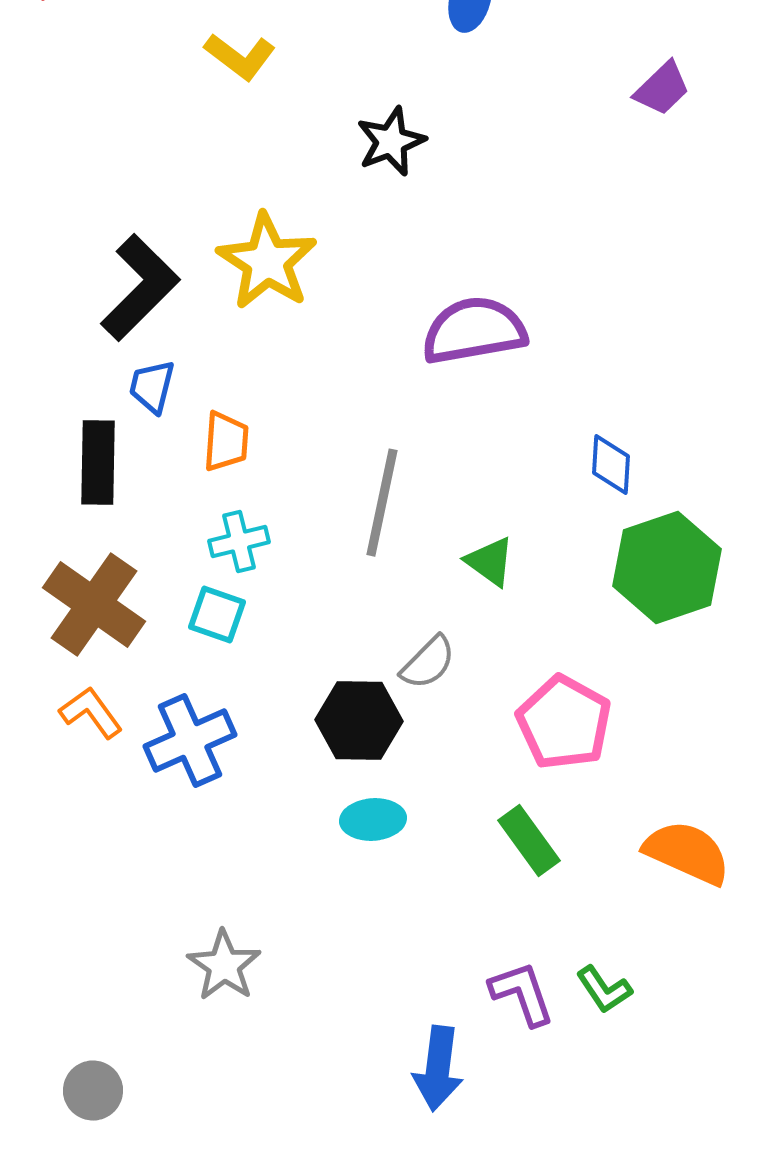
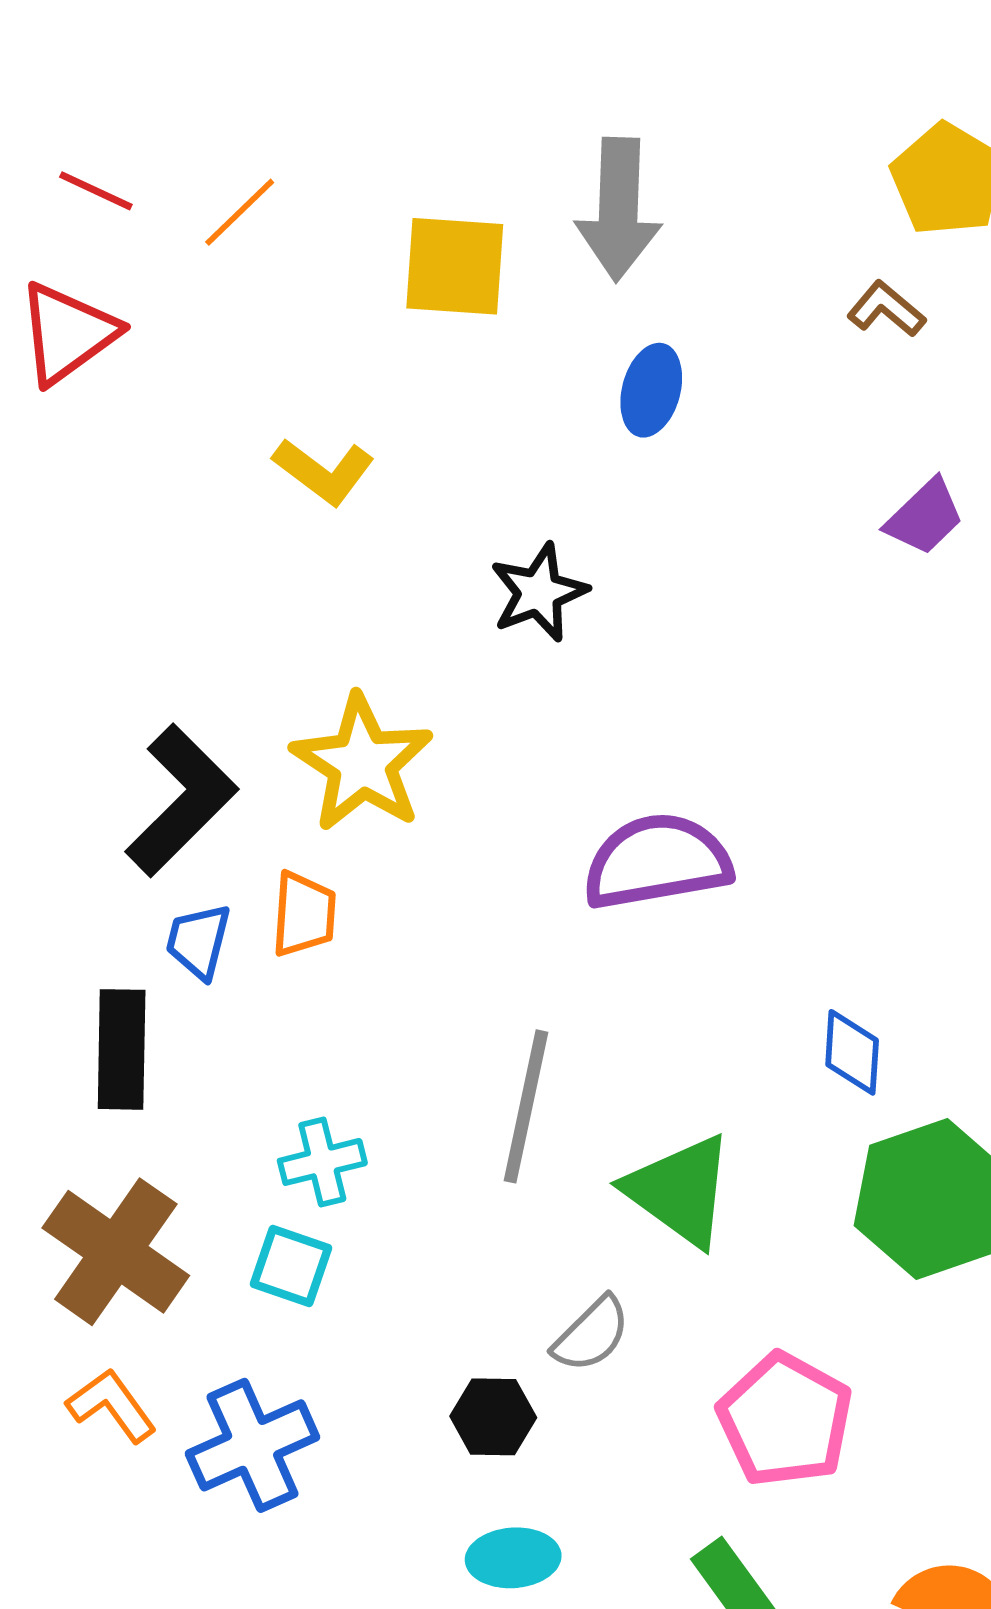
orange trapezoid: (226, 442) -> (304, 914), moved
green triangle: (490, 562) -> (680, 1190), size x1.6
black hexagon: (359, 721) -> (493, 1417), size x0.7

